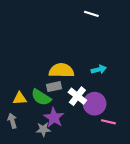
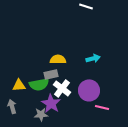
yellow semicircle: (61, 71) -> (58, 59), size x0.7
white cross: (77, 96) -> (62, 88), moved
green semicircle: (41, 97) -> (39, 84), turned -42

